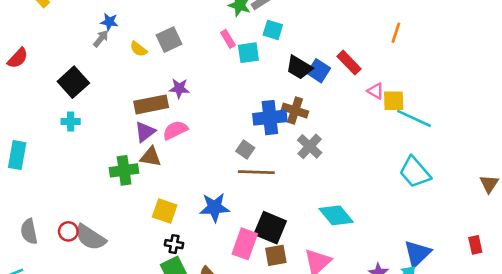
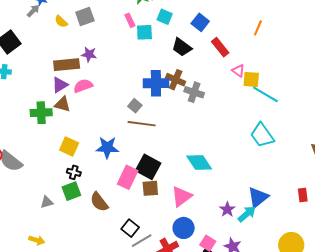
blue square: (319, 71) -> (200, 22), moved
gray cross: (310, 146) -> (194, 92), moved, turned -30

